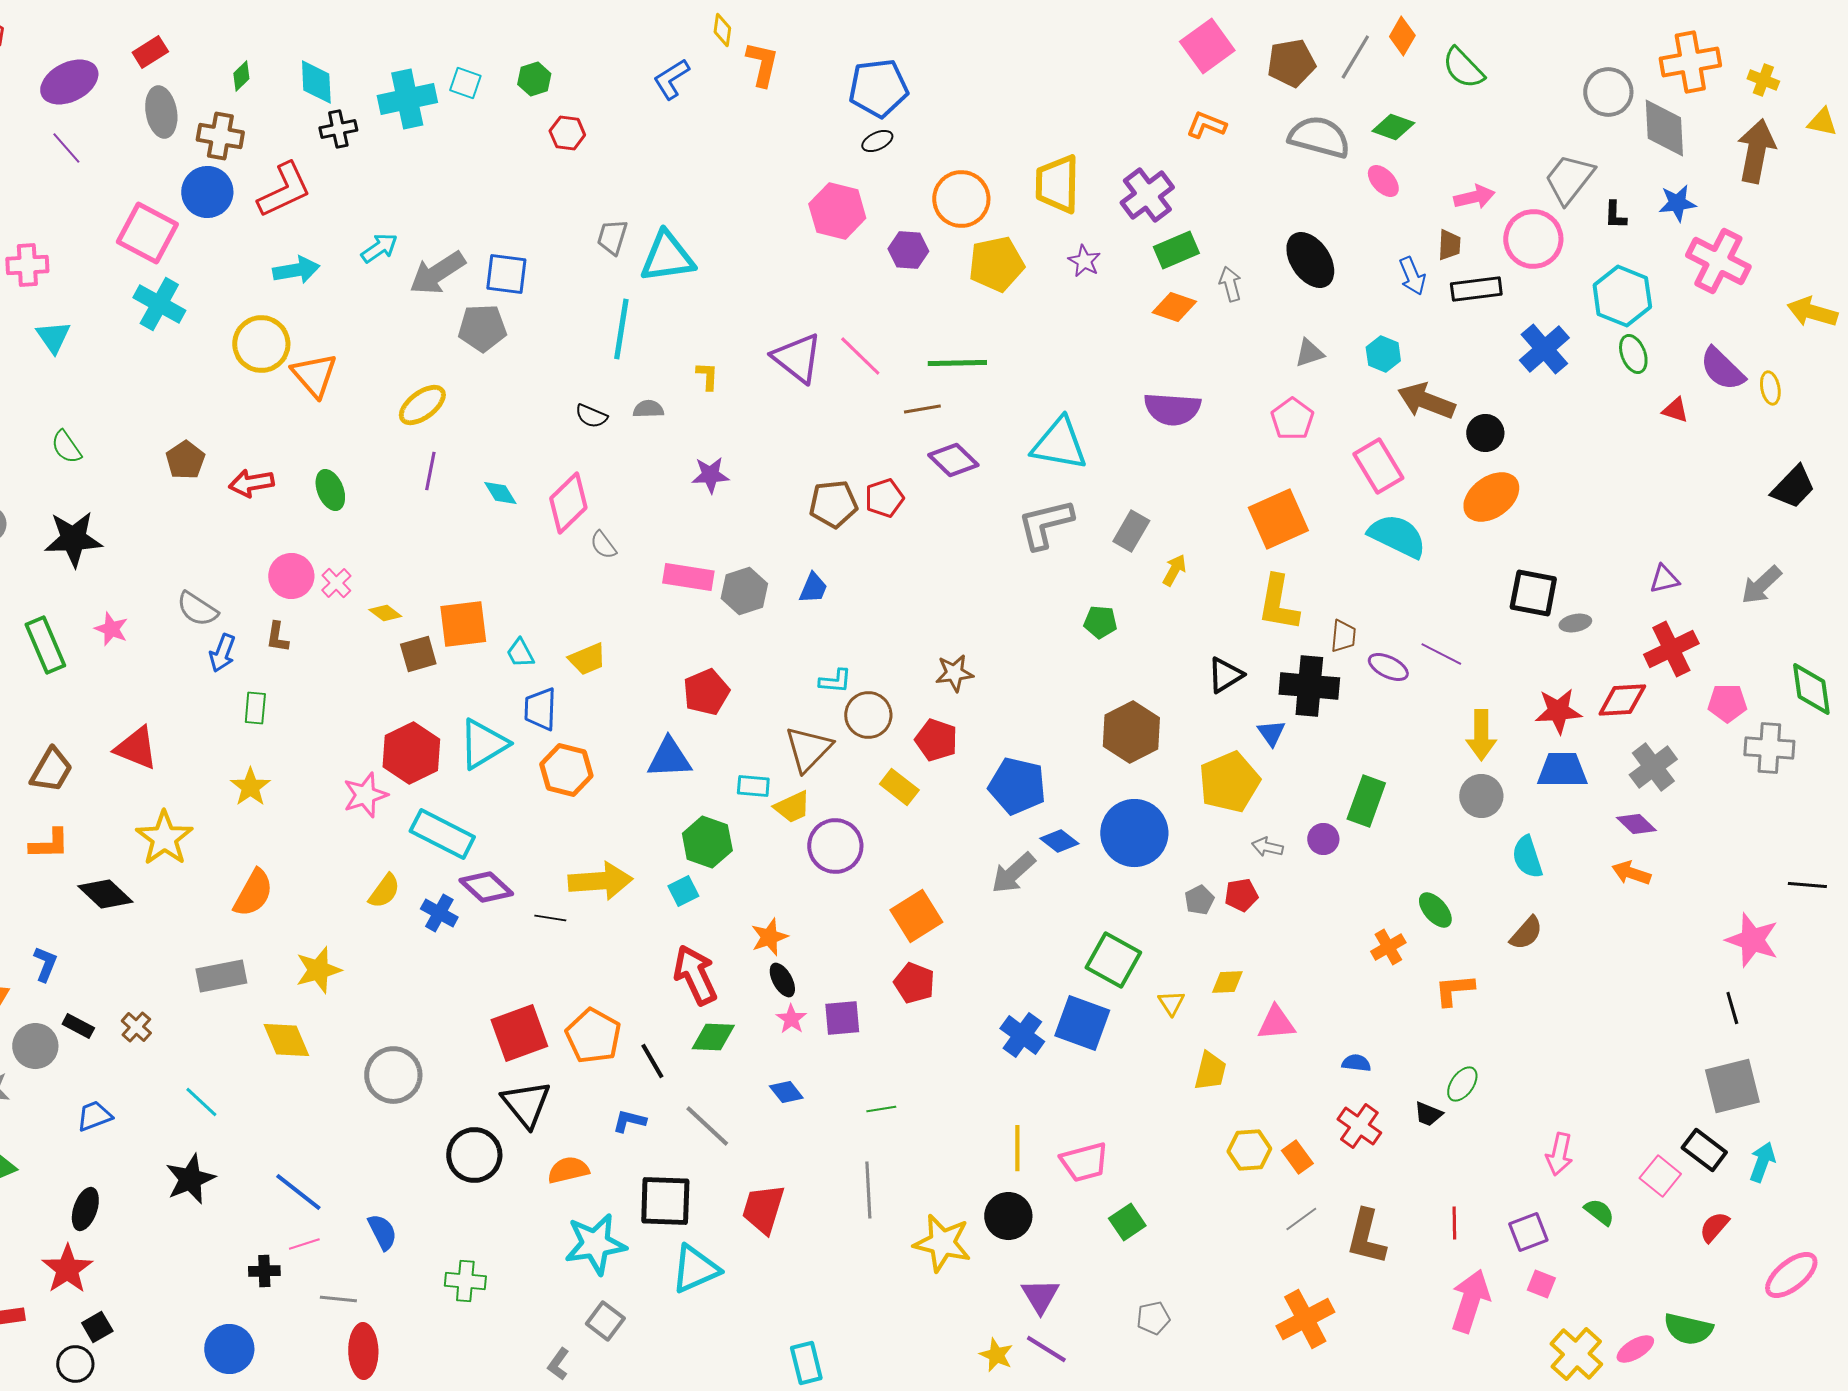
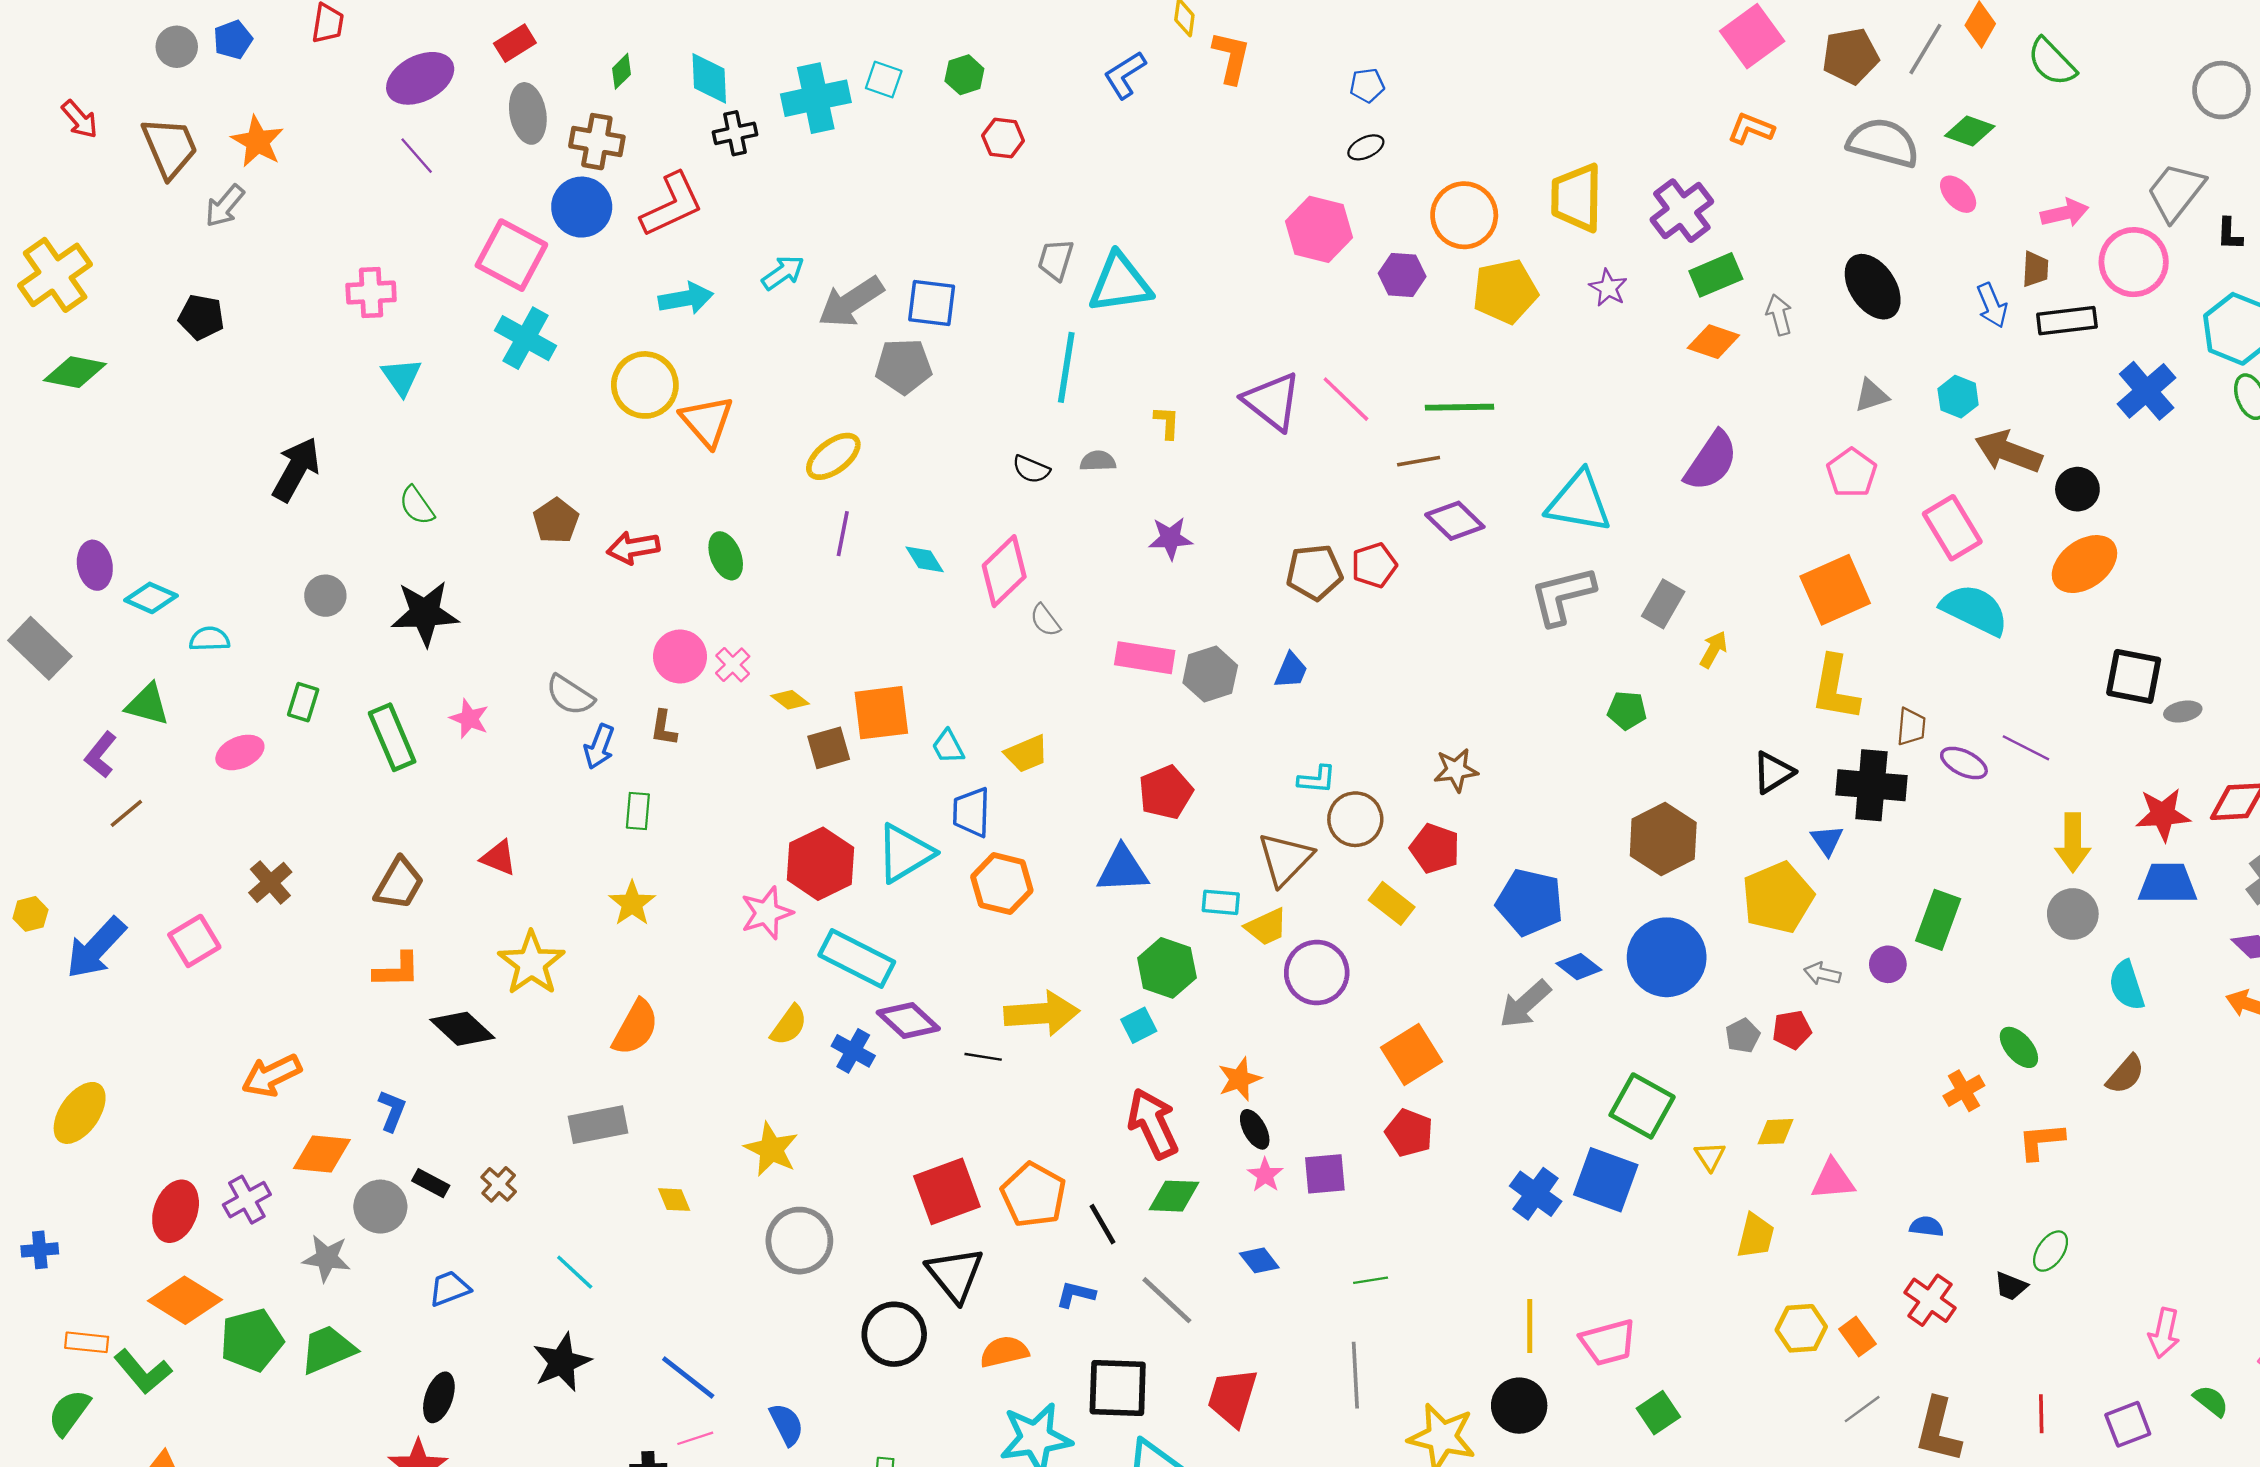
blue pentagon: (878, 88) -> (1367, 85), size x0.5
purple semicircle: (1172, 409) -> (1711, 461), turned -60
red triangle: (136, 748) -> (499, 858), size x0.7
yellow star: (318, 970) -> (771, 1149), moved, turned -30
yellow diamond: (286, 1040) -> (674, 1200), size x0.6

